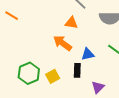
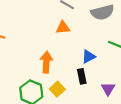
orange arrow: (63, 43) -> (46, 62), moved, turned 72

